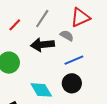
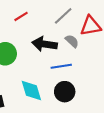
gray line: (42, 19) -> (63, 16), moved
blue line: (74, 60) -> (61, 66), moved

